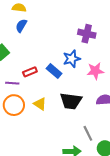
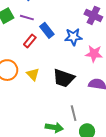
blue rectangle: (54, 71) -> (47, 30), moved
red rectangle: (30, 72) -> (30, 41), turned -40
purple line: (12, 83) -> (27, 18), moved

